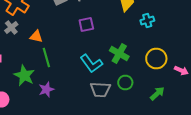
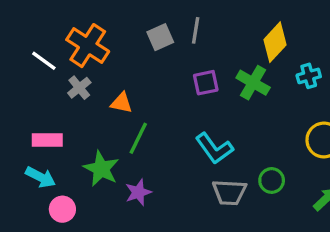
green cross: (119, 54) -> (253, 83), moved
green line: (46, 58) -> (138, 138), turned 42

